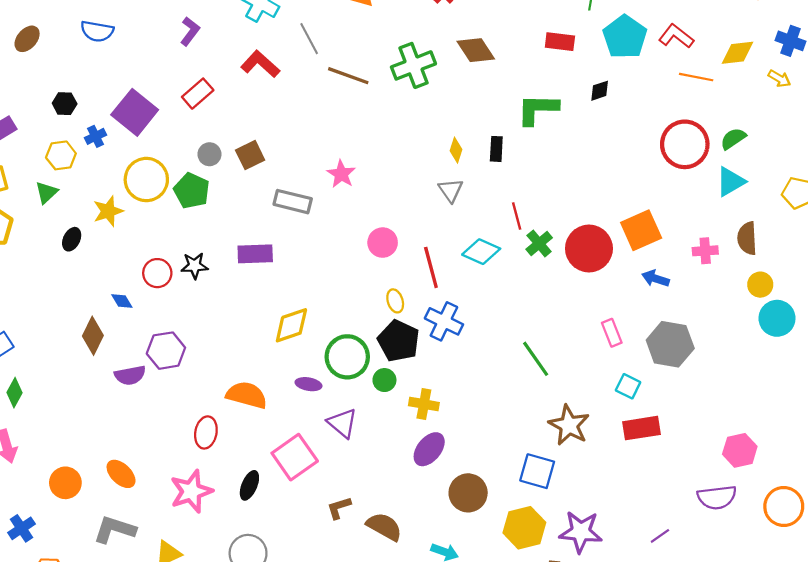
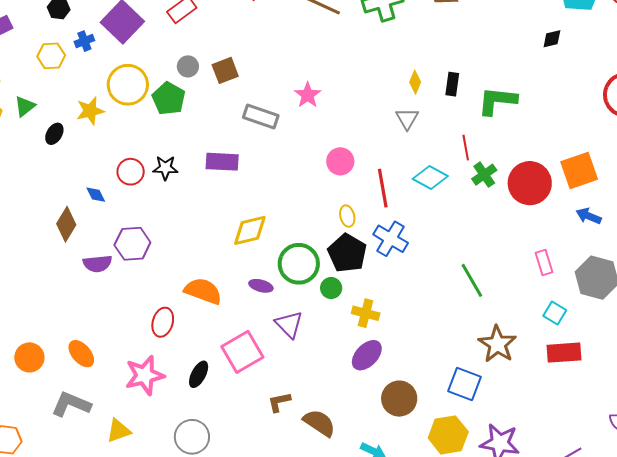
green L-shape: (538, 109) -> (497, 101), moved
green triangle: (46, 192) -> (25, 106), moved

